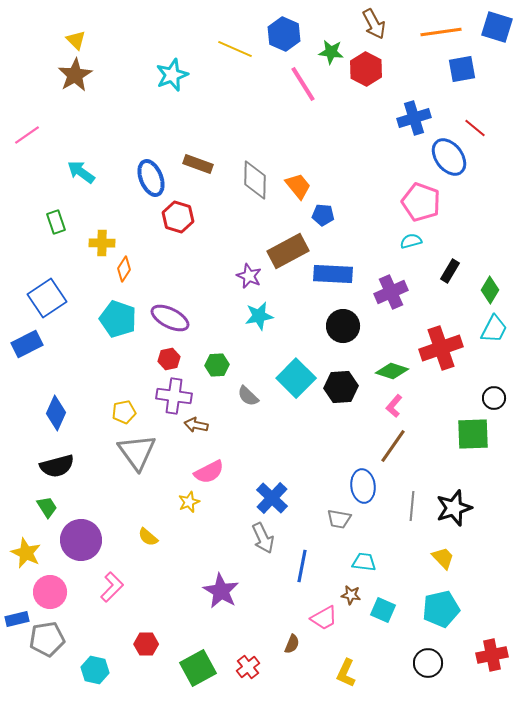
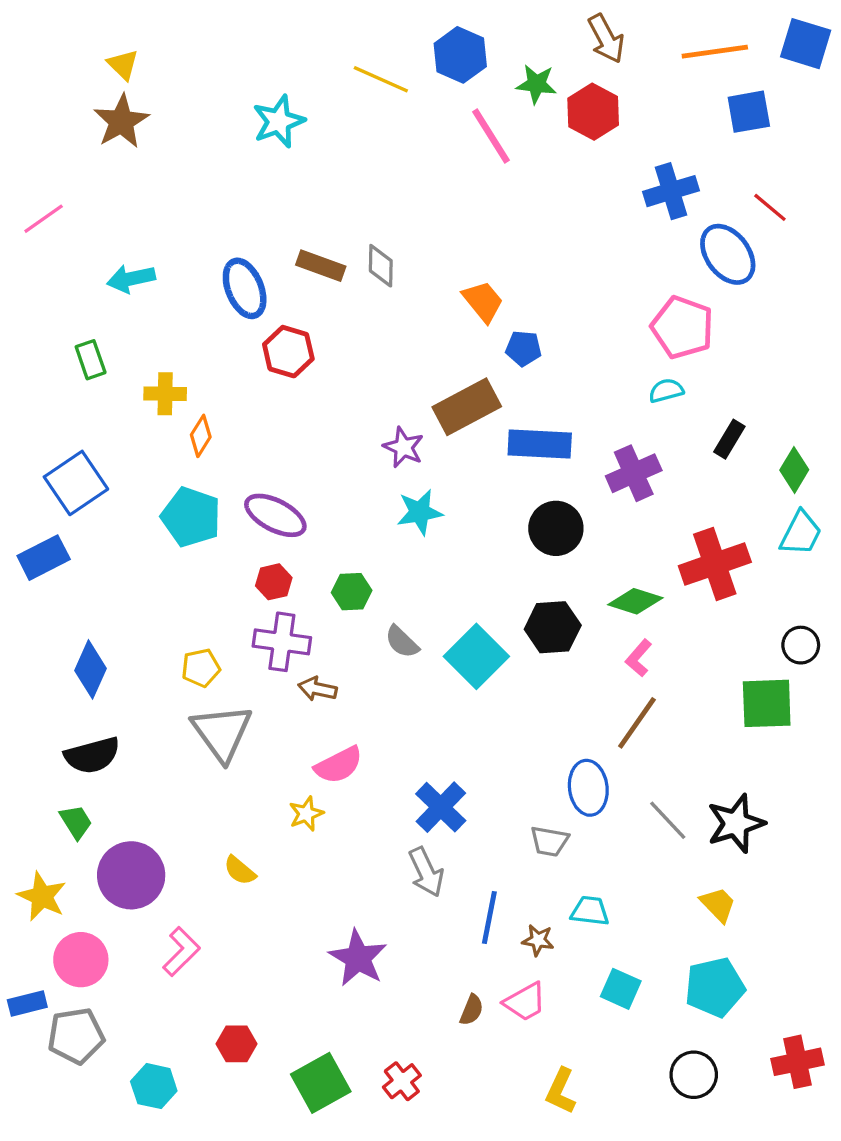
cyan arrow: (81, 172) -> (131, 279), turned -48
gray diamond: (255, 180) -> (381, 266), moved, size x0.7
cyan square: (296, 378) -> (476, 656), moved
gray line: (412, 506) -> (668, 820), turned -48
brown star: (351, 595) -> (538, 940), moved
brown semicircle: (292, 644) -> (472, 1010), moved

